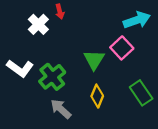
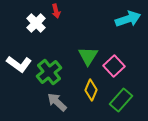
pink square: (122, 48) -> (114, 66), moved
green rectangle: (141, 93) -> (121, 100), moved, turned 75

